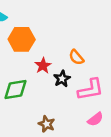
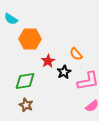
brown star: (47, 124) -> (26, 105), moved

